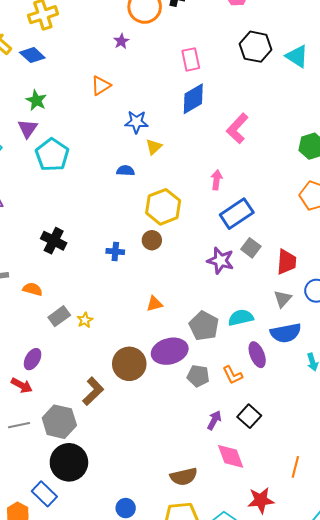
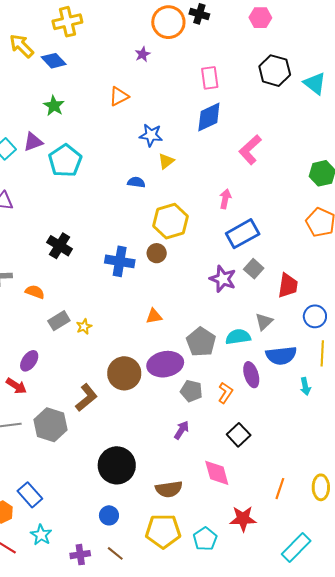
purple triangle: (28, 128) -> (33, 142), moved, turned 30
blue cross: (115, 252) -> (120, 261), size x1.6
gray triangle: (283, 299) -> (264, 322), moved
orange L-shape: (233, 375) -> (225, 393), turned -125
purple arrow: (214, 420) -> (182, 430), moved
black circle: (69, 462) -> (117, 465), moved

